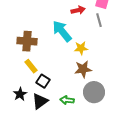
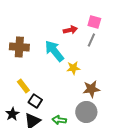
gray line: (99, 20) -> (91, 40), turned 40
brown cross: (27, 41) -> (19, 47), moved
brown star: (83, 69) -> (91, 89), moved

